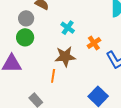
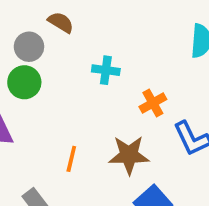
cyan cross: (68, 28) -> (106, 70), turned -32
brown star: (65, 57) -> (129, 155), moved

